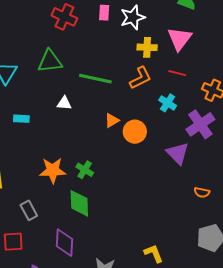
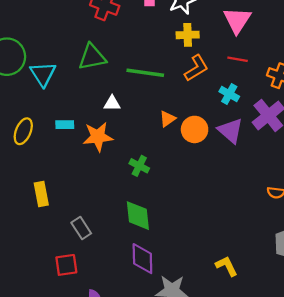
yellow cross: (147, 47) -> (188, 35), moved
purple triangle: (178, 153) -> (230, 131), moved
orange star: (53, 170) -> (98, 137), moved
green cross: (85, 170) -> (139, 166), moved
purple diamond: (64, 243) -> (142, 259), moved

